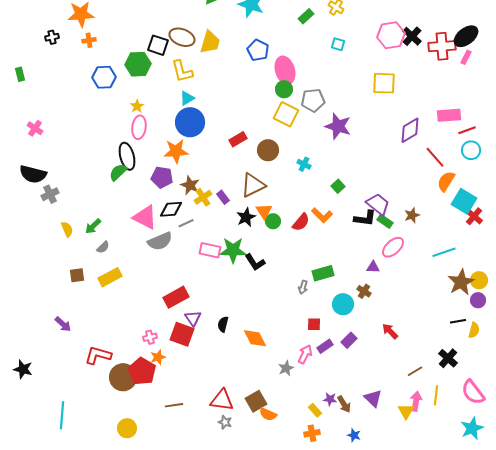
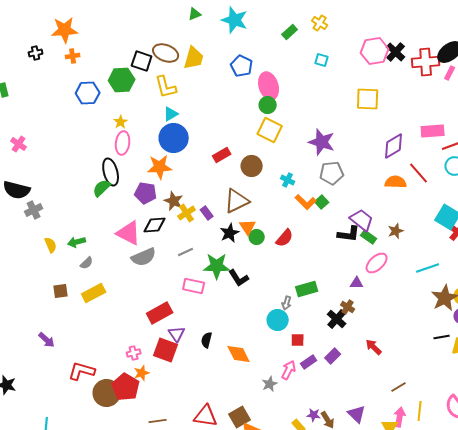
gray pentagon: (313, 100) -> (332, 173), moved
orange semicircle: (446, 181) -> (396, 182), moved, turned 60
orange L-shape: (322, 215) -> (306, 202), moved
gray line: (186, 223) -> (186, 252), moved
green arrow: (93, 226) -> (77, 242), turned 30
pink rectangle: (210, 250) -> (194, 286), moved
cyan circle: (343, 304) -> (278, 320), moved
black cross: (448, 358) -> (337, 319), moved

